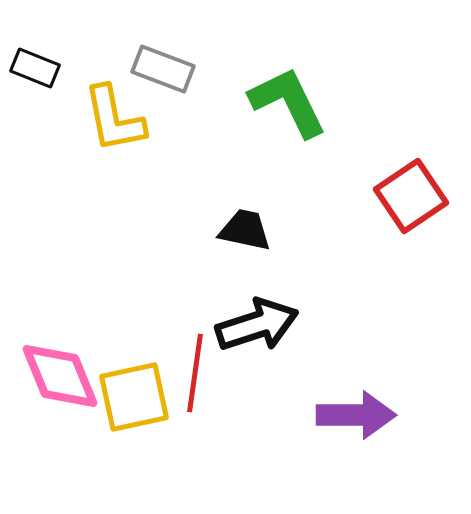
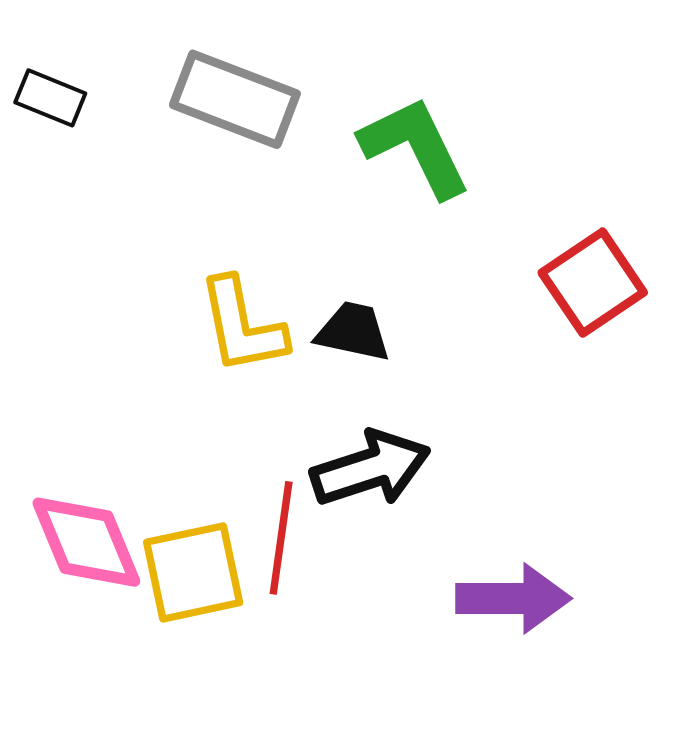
gray rectangle: (163, 69) -> (235, 99), size x1.4
yellow L-shape: (114, 119) -> (242, 326), moved

